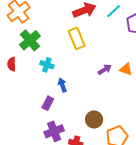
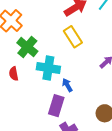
cyan cross: (47, 65) -> (48, 68), size x1.6
purple rectangle: (48, 103) -> (56, 106), size x1.5

